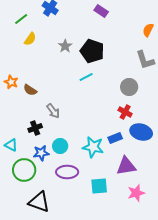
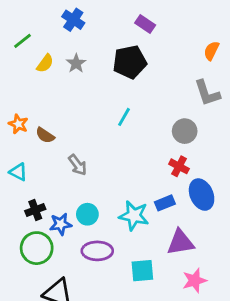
green line: (21, 19) -> (23, 41), moved
gray star: (65, 46) -> (76, 63), moved
black pentagon: (92, 51) -> (130, 62), moved, turned -30
cyan line: (86, 77) -> (124, 117), turned -32
black cross: (35, 128) -> (35, 210), moved
blue ellipse: (141, 132) -> (202, 195), turned 50
cyan triangle: (11, 145) -> (18, 172), moved

